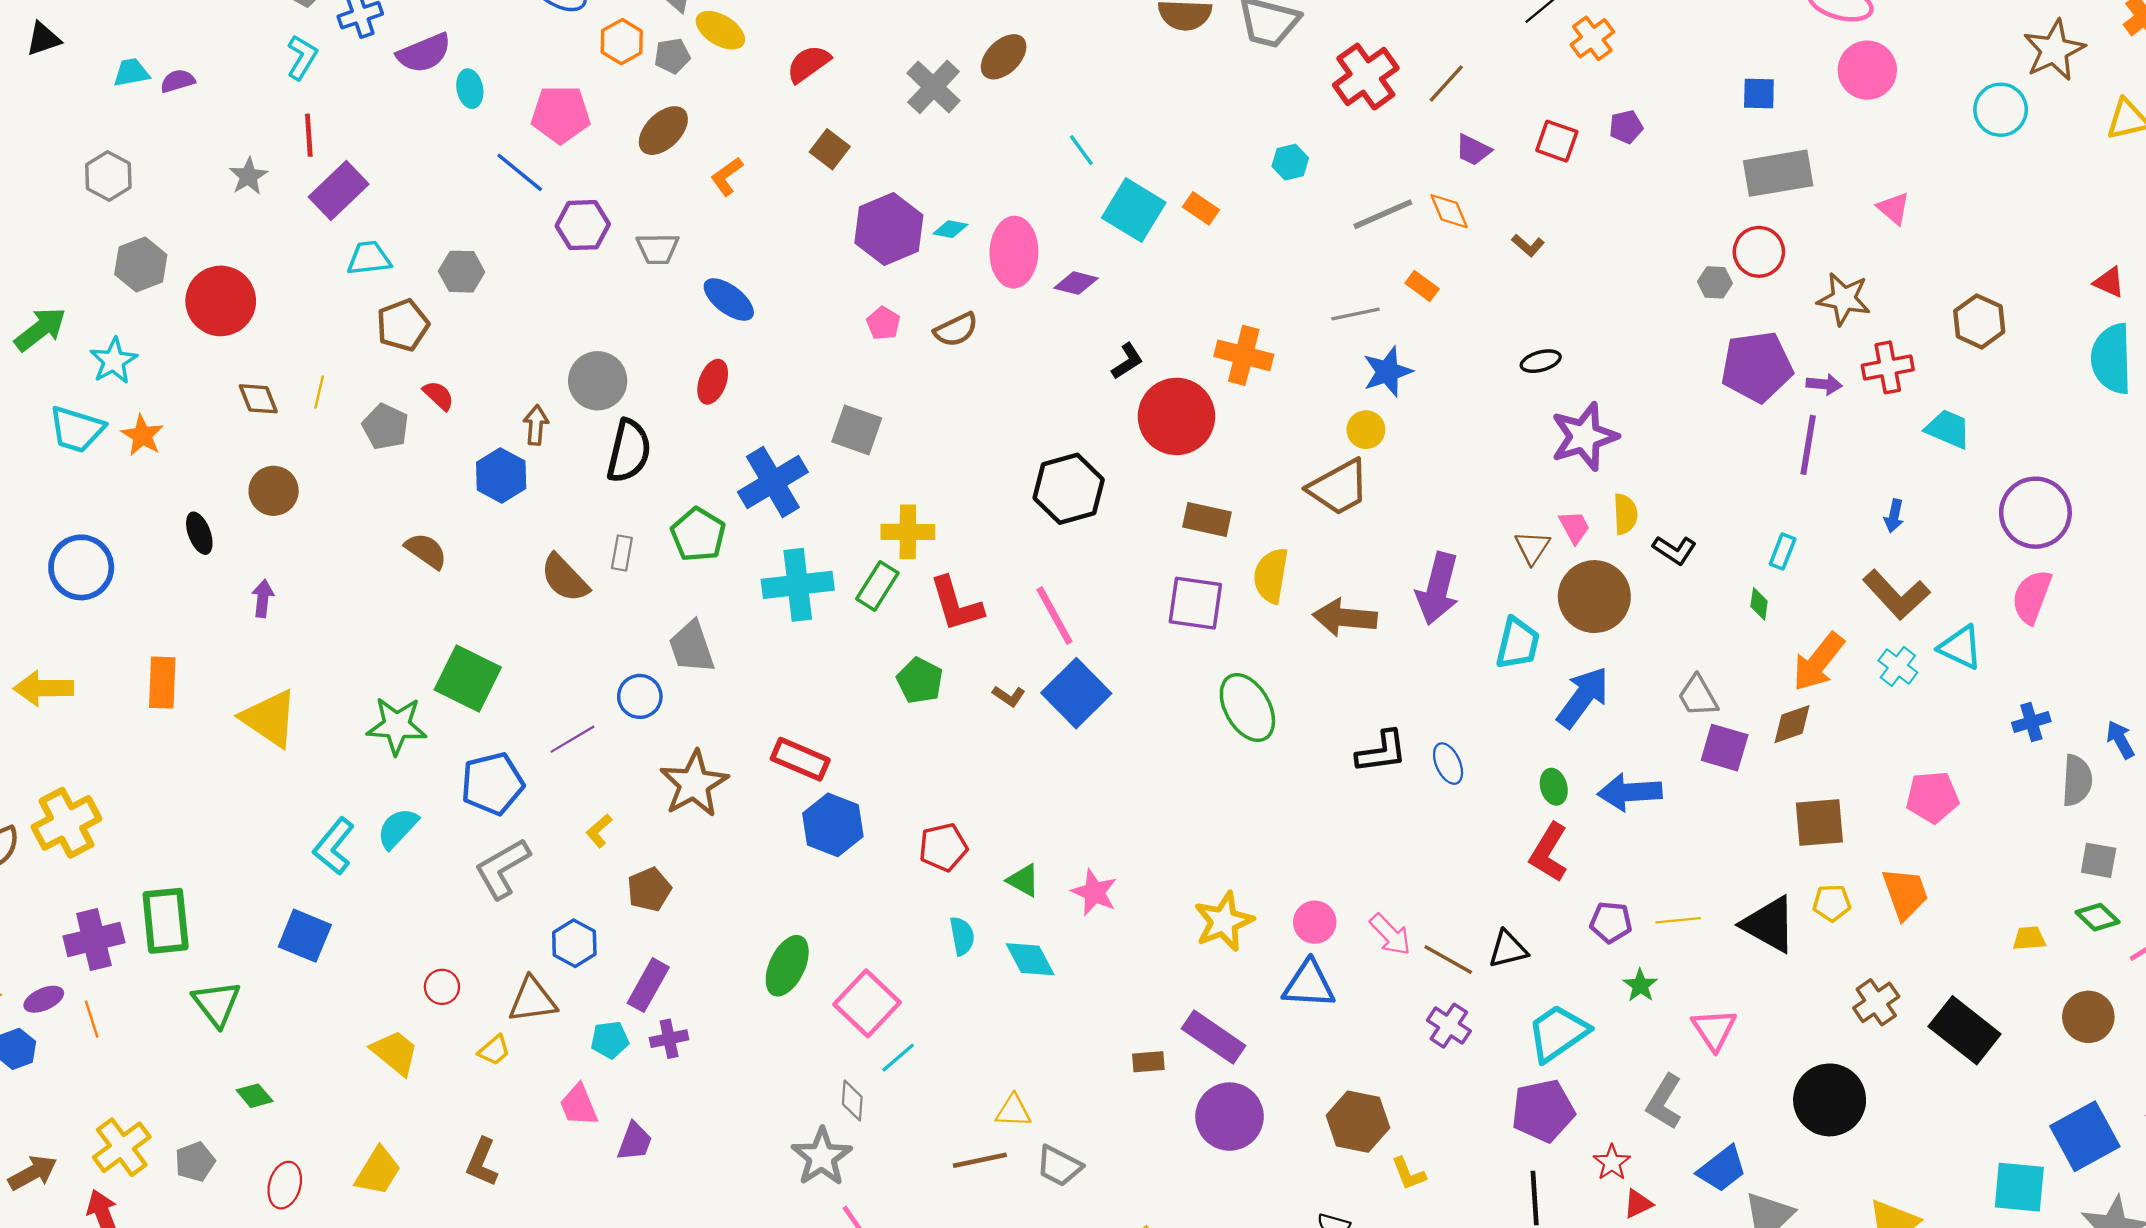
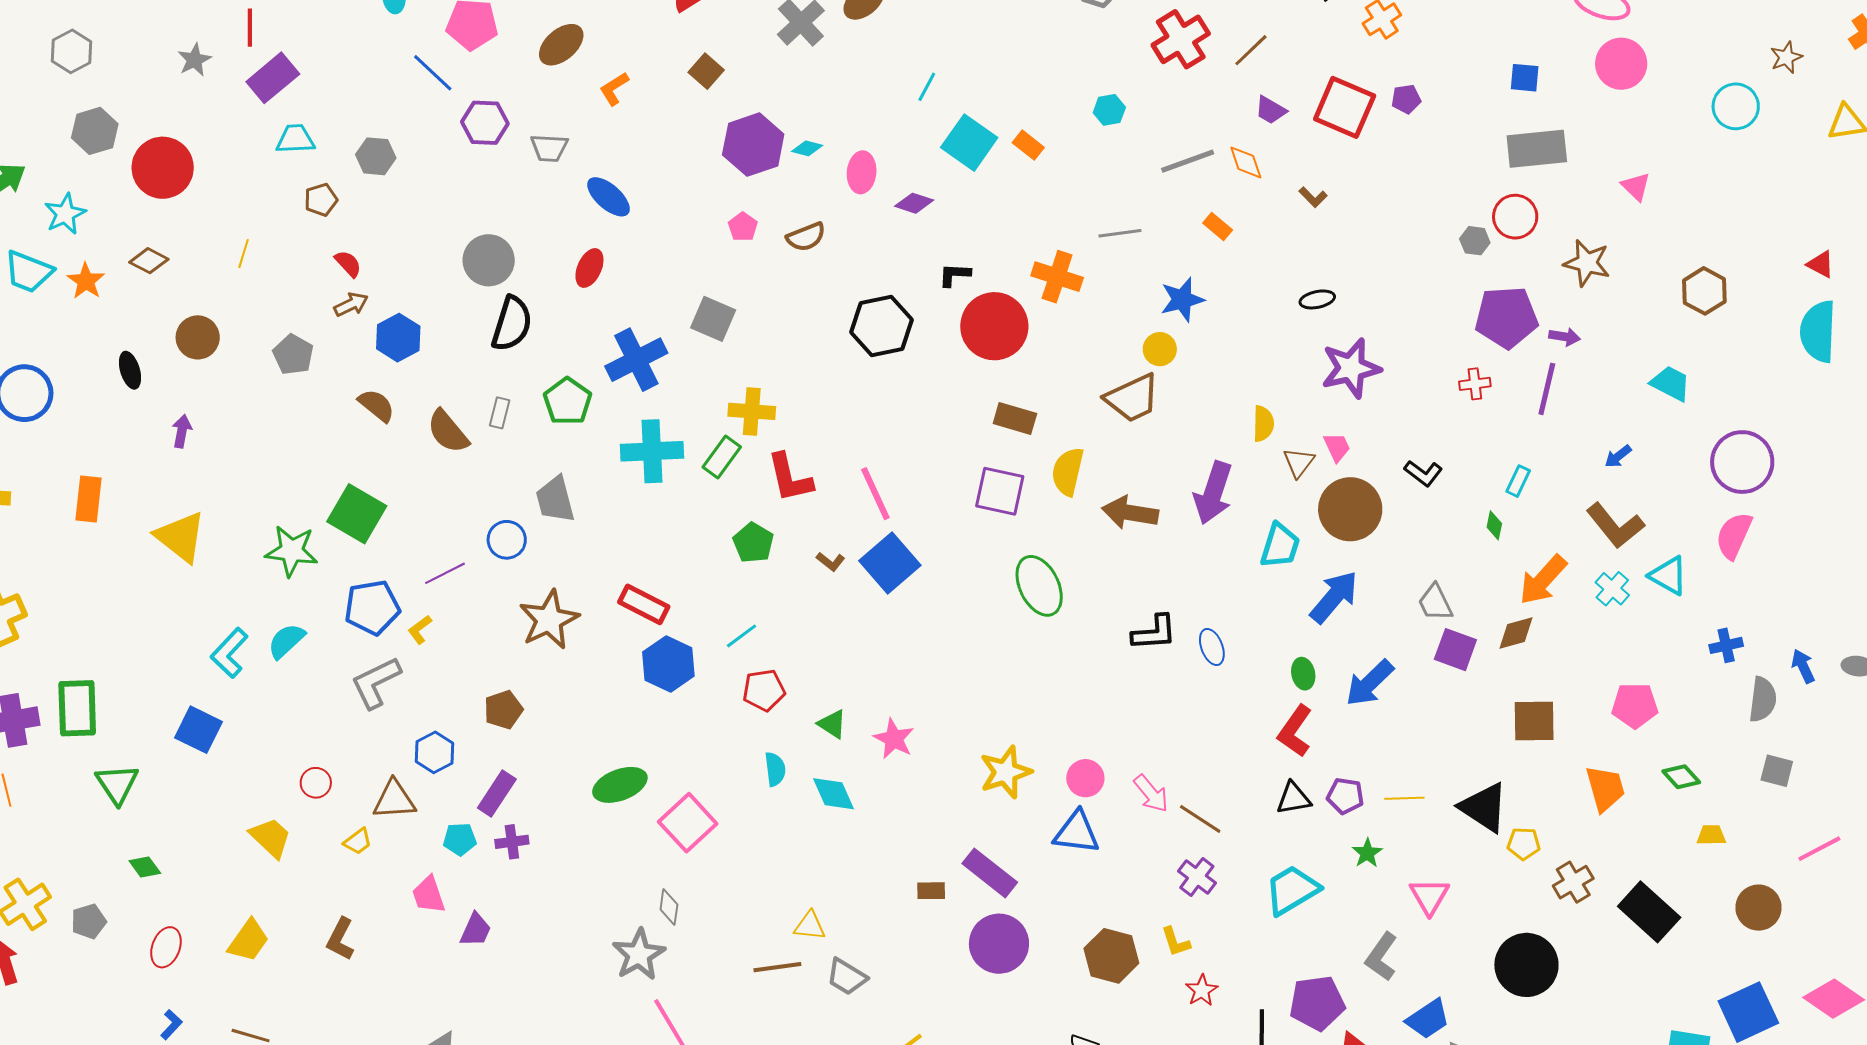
brown star: (2054, 50) -> (1786, 57), size x0.6
red square: (1557, 141) -> (1345, 107), size x1.6
cyan line: (1081, 150) -> (927, 87), turned 60
pink ellipse: (1014, 252) -> (862, 172), size x0.7
gray line: (1356, 314) -> (1120, 233), moved
brown pentagon: (403, 325) -> (321, 200), size x0.7
black L-shape: (1127, 361) -> (954, 275), turned -148
red cross: (1888, 367) -> (1475, 384), moved, size x0.7
brown diamond: (258, 399) -> (149, 261), moved, turned -45
brown arrow: (536, 425) -> (351, 304), moved, turned 56
gray pentagon: (385, 427) -> (293, 355), moved
black hexagon: (1069, 489) -> (881, 326), moved
yellow semicircle: (1625, 514) -> (1263, 424), moved
blue arrow: (1894, 516) -> (1618, 456), turned 36
brown semicircle: (426, 551) -> (377, 405), moved
blue arrow: (1630, 792) -> (1370, 683), turned -44
yellow L-shape: (599, 831) -> (420, 630), moved
yellow pentagon: (1832, 903) -> (1524, 844), moved
green diamond: (2098, 917) -> (1681, 777), moved
black triangle: (1508, 949) -> (1294, 798), moved
green ellipse: (787, 966) -> (620, 785), turned 40
cyan line: (898, 1058) -> (742, 636), moved
purple pentagon: (1543, 1111) -> (1317, 1003), moved
red star: (1612, 1163) -> (1202, 990), moved
yellow L-shape: (1408, 1174) -> (1176, 942), moved

